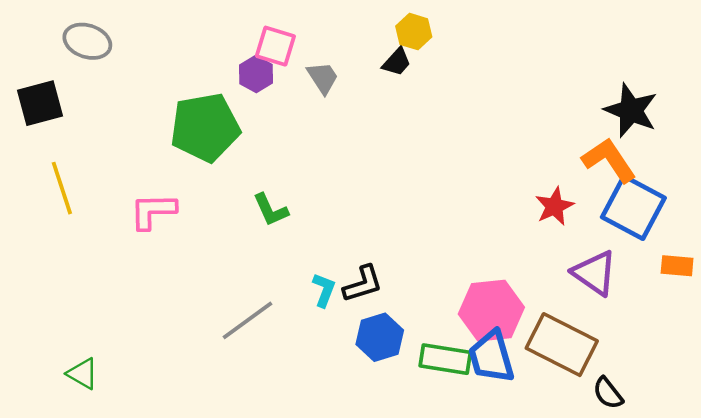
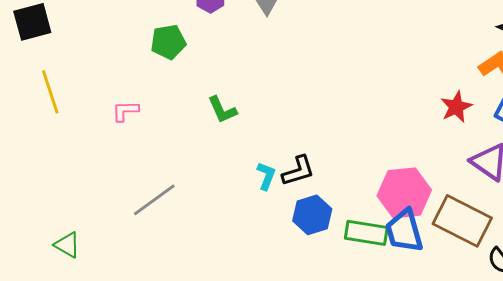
green pentagon: (205, 127) -> (168, 42), size x0.6
pink L-shape: (153, 211) -> (125, 111), size x0.7
gray line: (248, 320) -> (154, 200), moved

